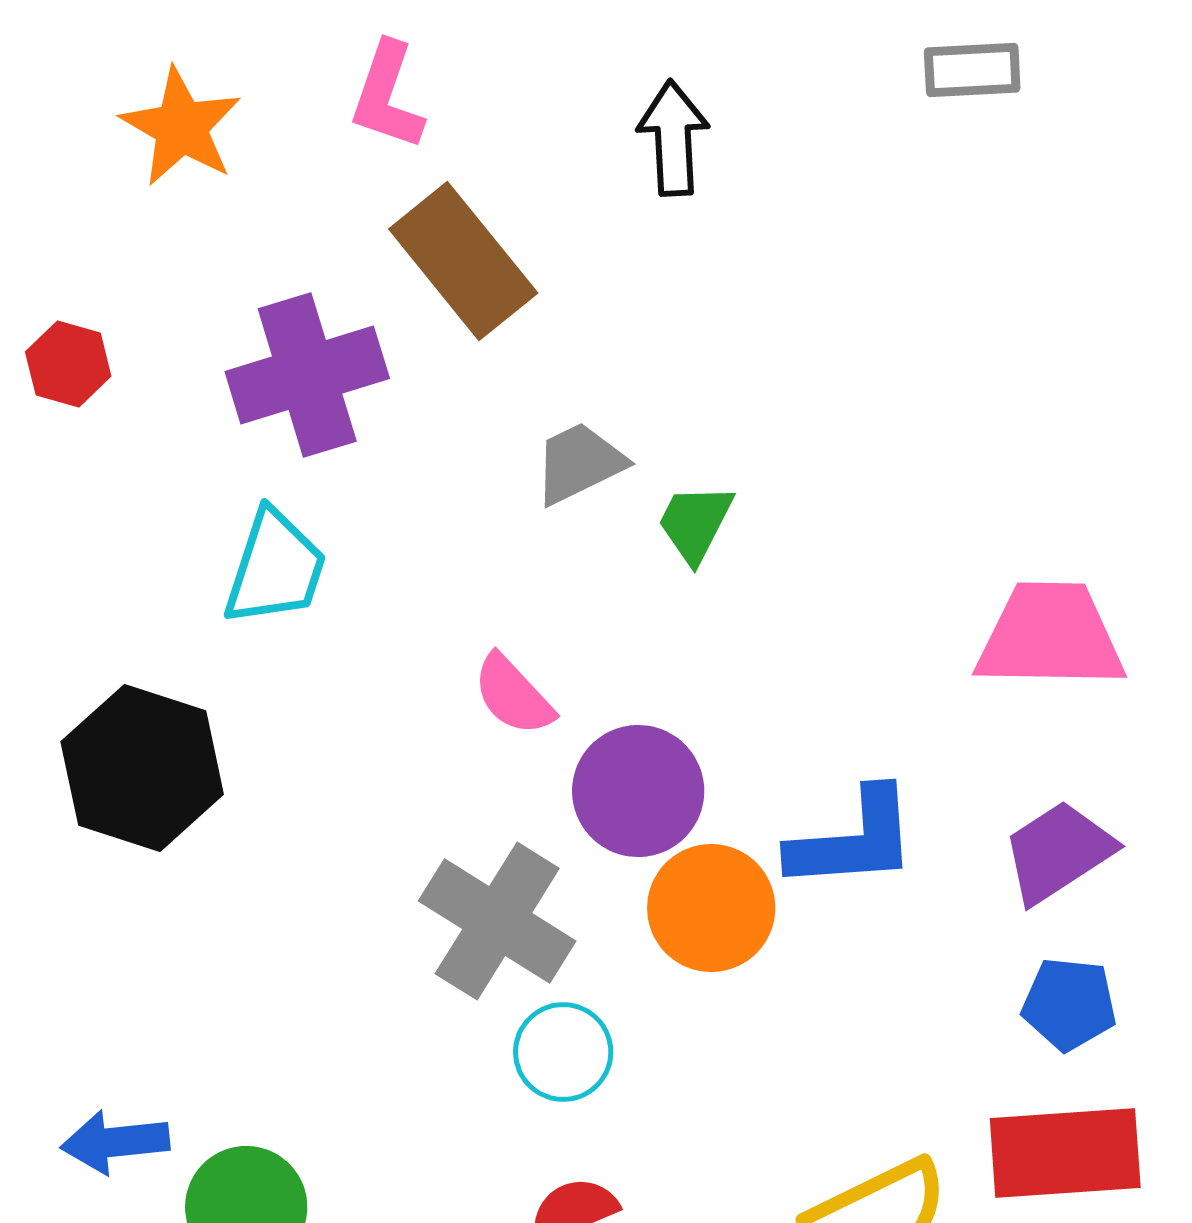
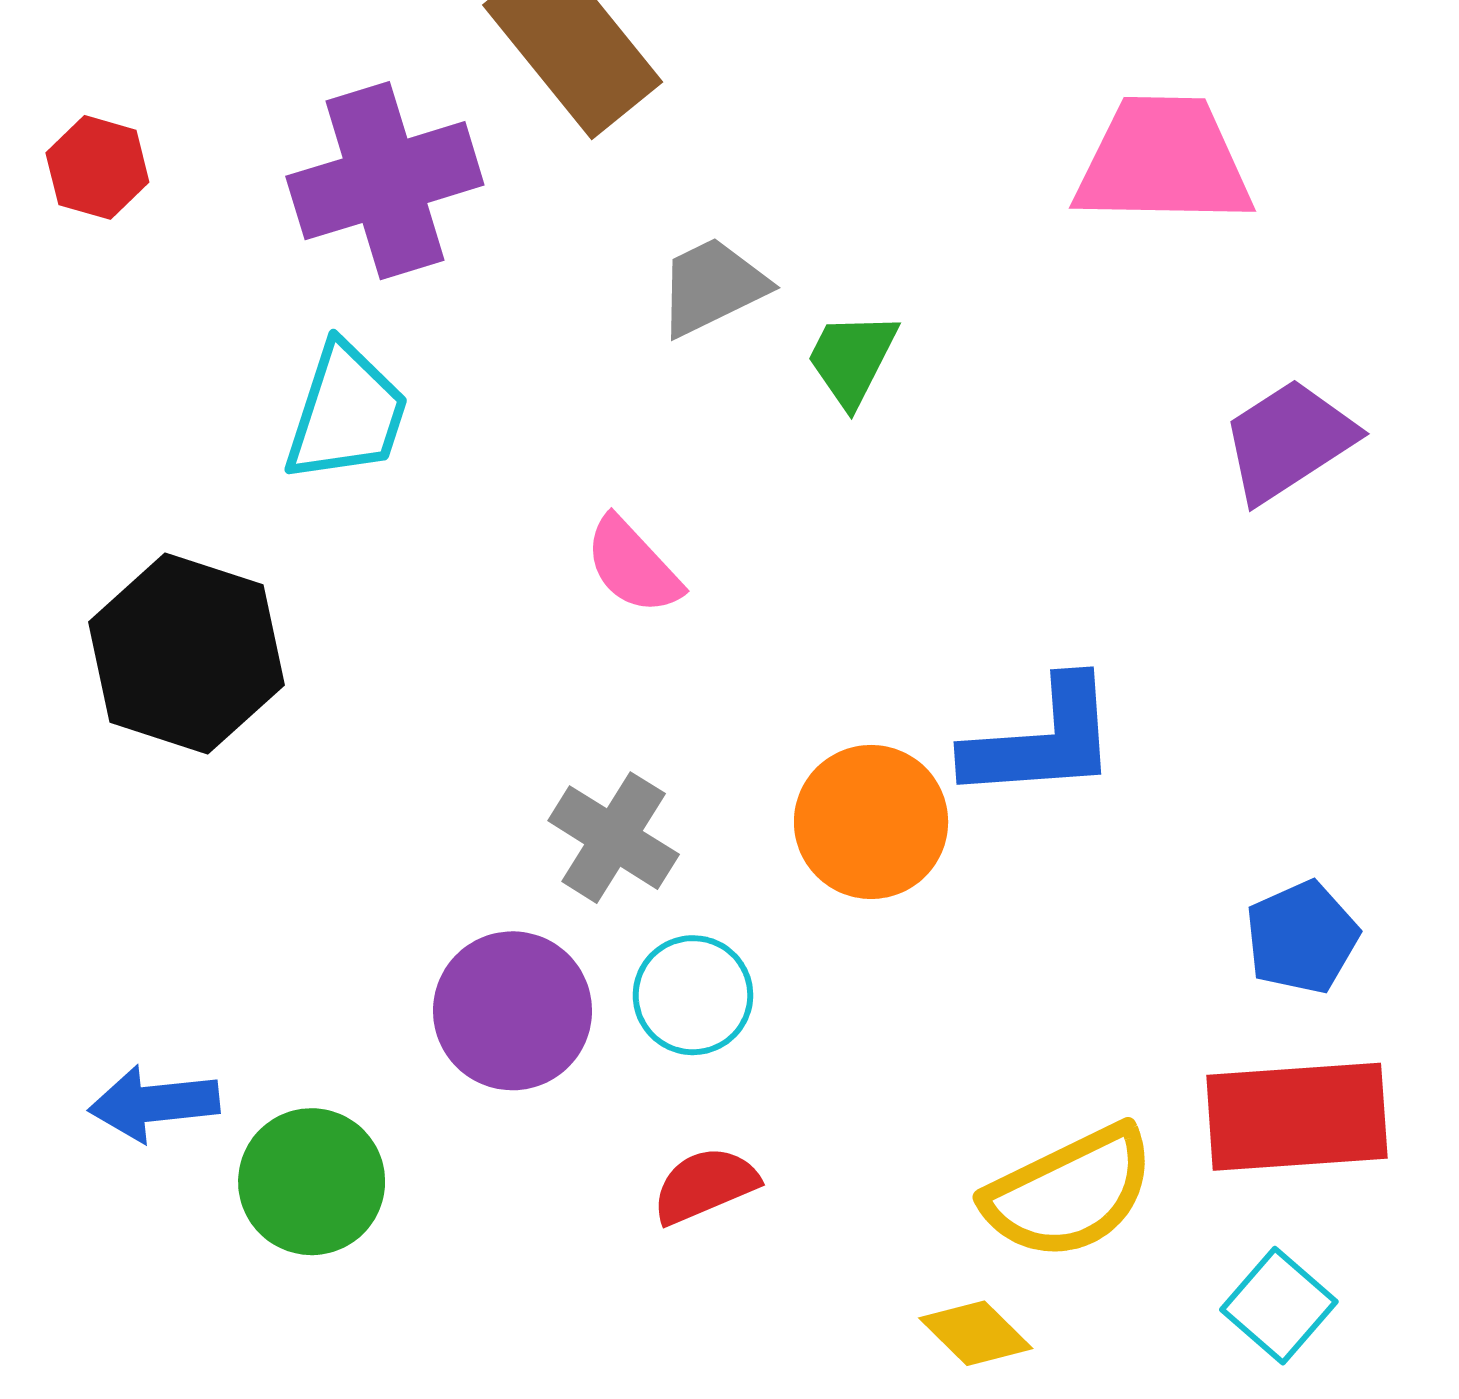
pink trapezoid: (1050, 636) -> (1163, 161), moved
purple circle: (638, 791) -> (513, 1011), moved
purple trapezoid: (1058, 852) -> (1289, 441), moved
gray cross: (497, 921) -> (614, 838), size x0.7
blue pentagon: (1069, 1004) -> (1302, 937), turned -30

